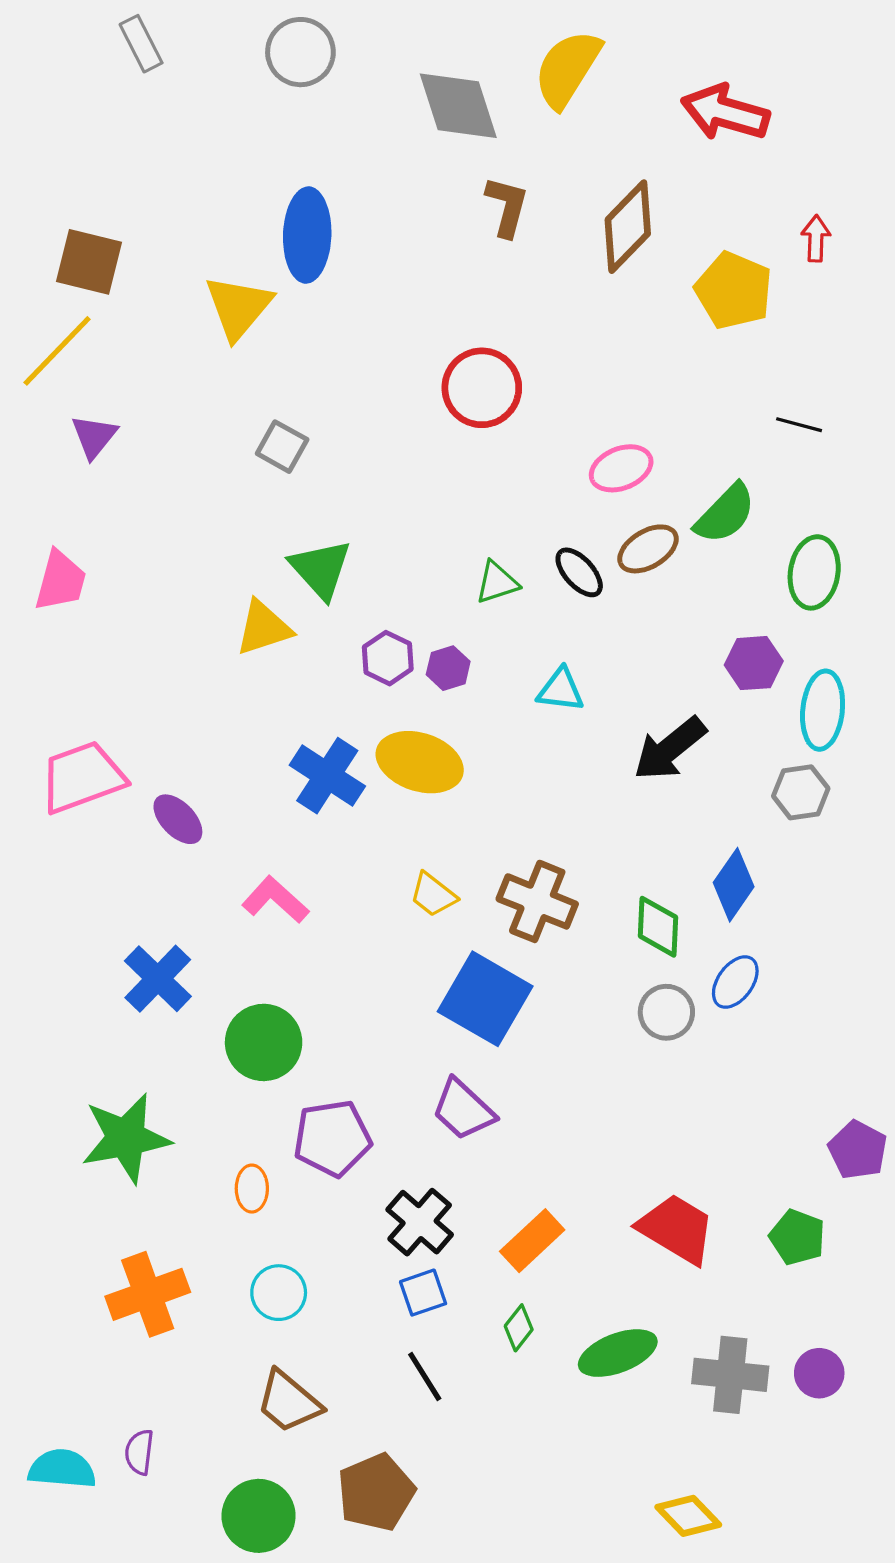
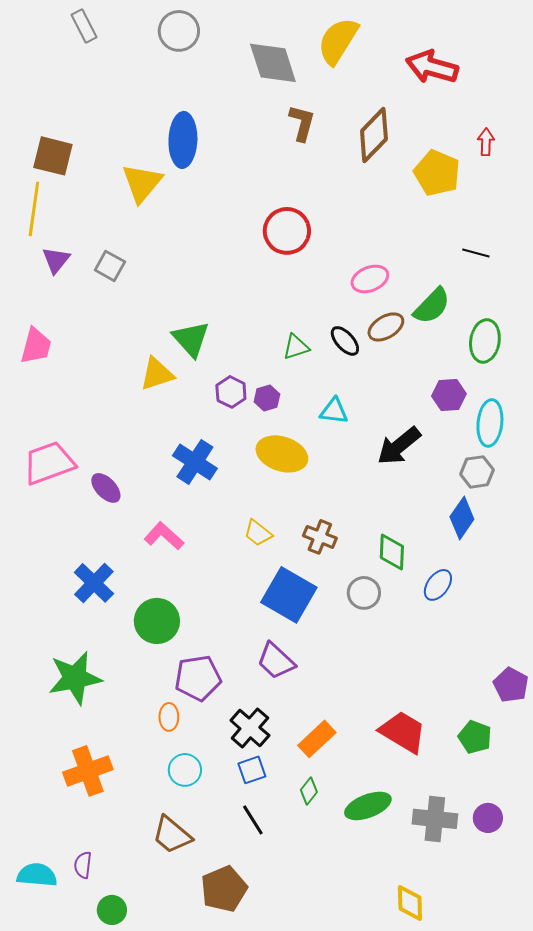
yellow line: (57, 351) -> (34, 209), turned -36
gray square: (282, 447) -> (110, 266), moved
yellow ellipse: (420, 762) -> (282, 454), moved
blue diamond: (734, 885) -> (462, 518), moved
brown cross: (537, 901) -> (320, 537), size x0.7
gray circle: (666, 1012) -> (364, 593), moved
orange ellipse: (252, 1189) -> (169, 717), moved
cyan circle: (279, 1293) -> (185, 770), moved
green circle: (259, 1516) -> (112, 910), moved, size x0.7
yellow diamond: (688, 1516) -> (410, 903), turned 42

